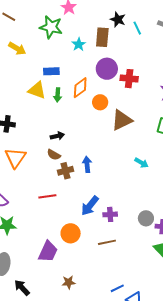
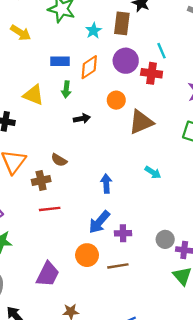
cyan line: (137, 28) -> (161, 51), moved
orange diamond: (80, 88) -> (89, 67), moved
yellow triangle: (37, 90) -> (33, 95), moved
black arrow: (57, 136) -> (82, 119), moved
cyan arrow: (141, 163) -> (153, 172), moved
blue arrow: (87, 164) -> (106, 184), moved
brown cross: (66, 171) -> (41, 181), moved
orange circle: (71, 233) -> (87, 255), moved

